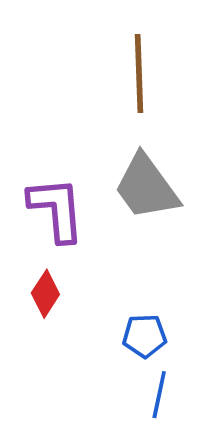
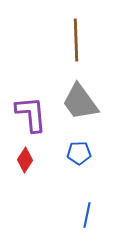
blue pentagon: (145, 336) -> (79, 153), moved

